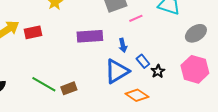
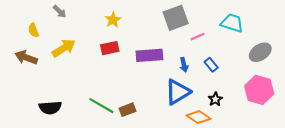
red rectangle: (33, 32) -> (110, 48), moved
blue rectangle: (143, 61) -> (211, 65), moved
black star: (158, 71) -> (215, 99), moved

